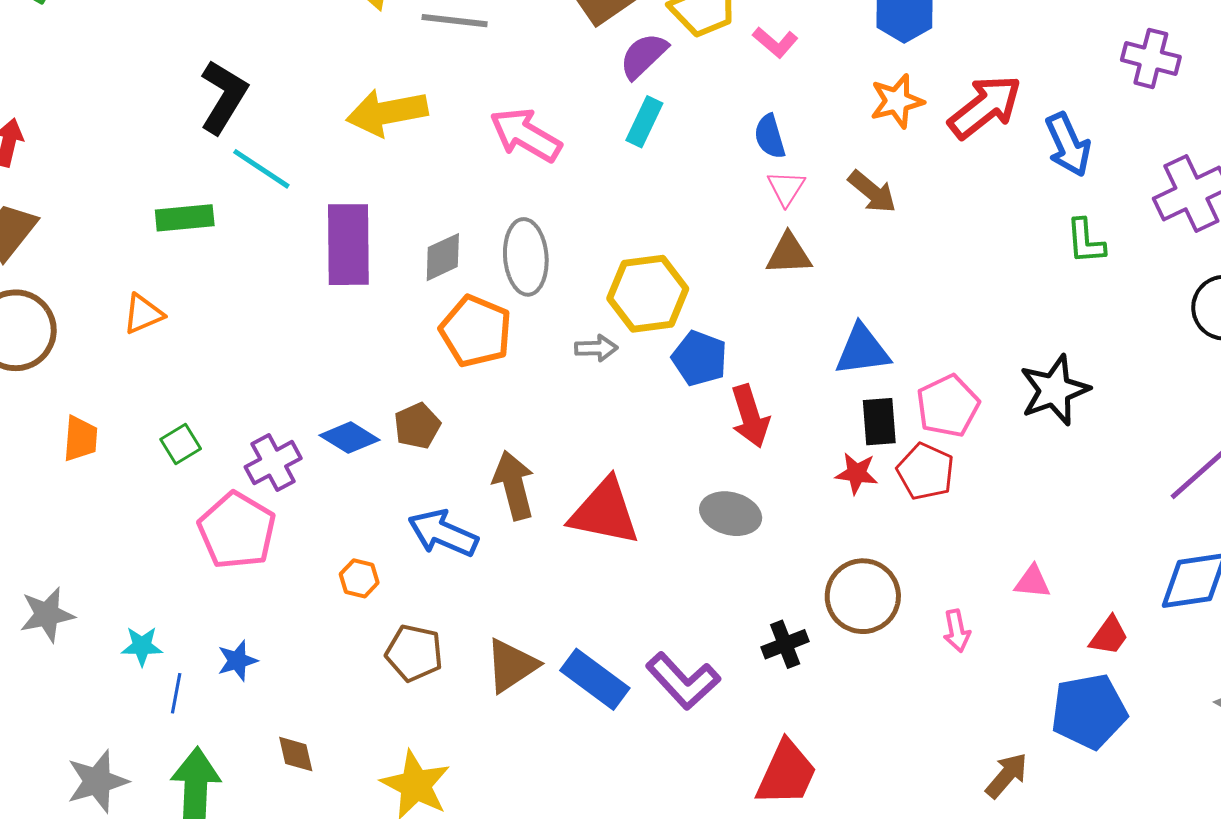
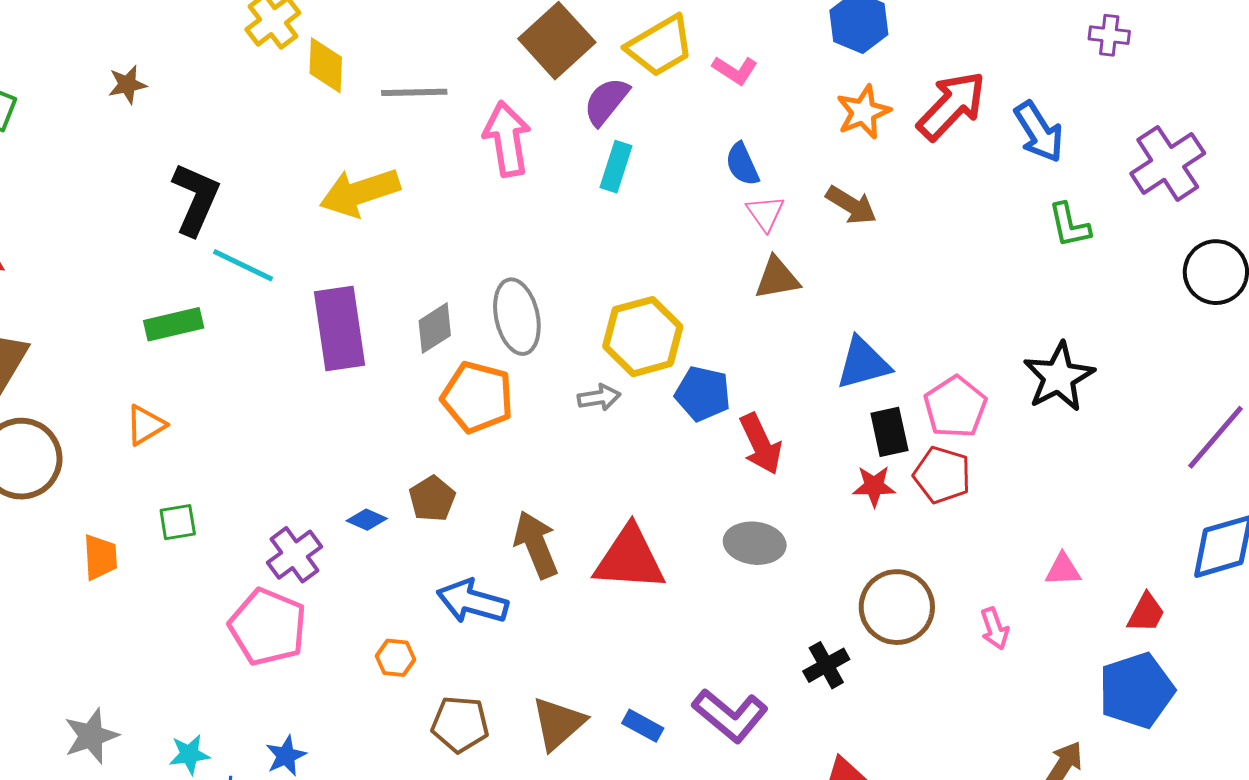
purple cross: (1151, 58) -> (1109, 35), size x0.7
pink arrow: (526, 135) -> (507, 139), moved, turned 58
blue diamond: (349, 438) -> (367, 520), size x0.7
green square: (181, 444) -> (178, 522), moved, turned 30
blue rectangle: (595, 679) -> (643, 726), size x0.6

